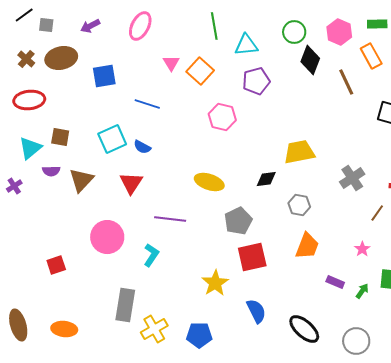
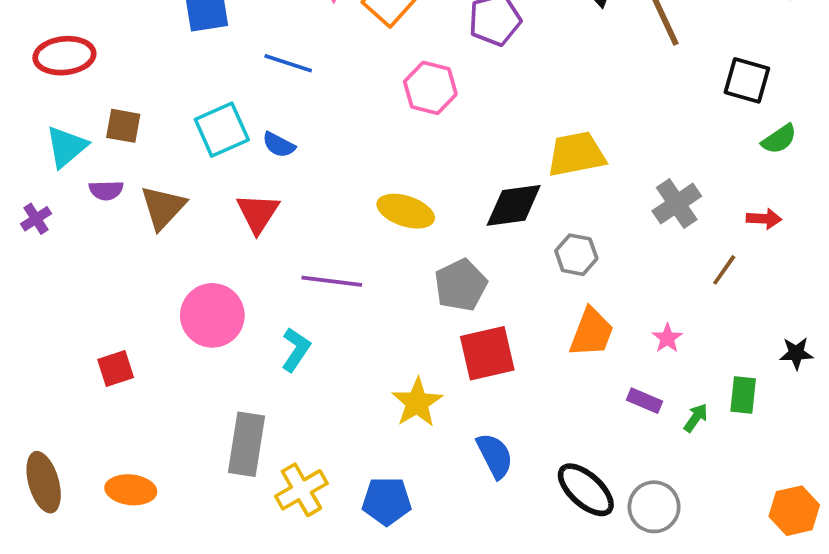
black diamond: (266, 179) -> (514, 205), size x1.5
pink star: (362, 249) -> (667, 338), moved
gray circle: (356, 341) -> (654, 507), moved

